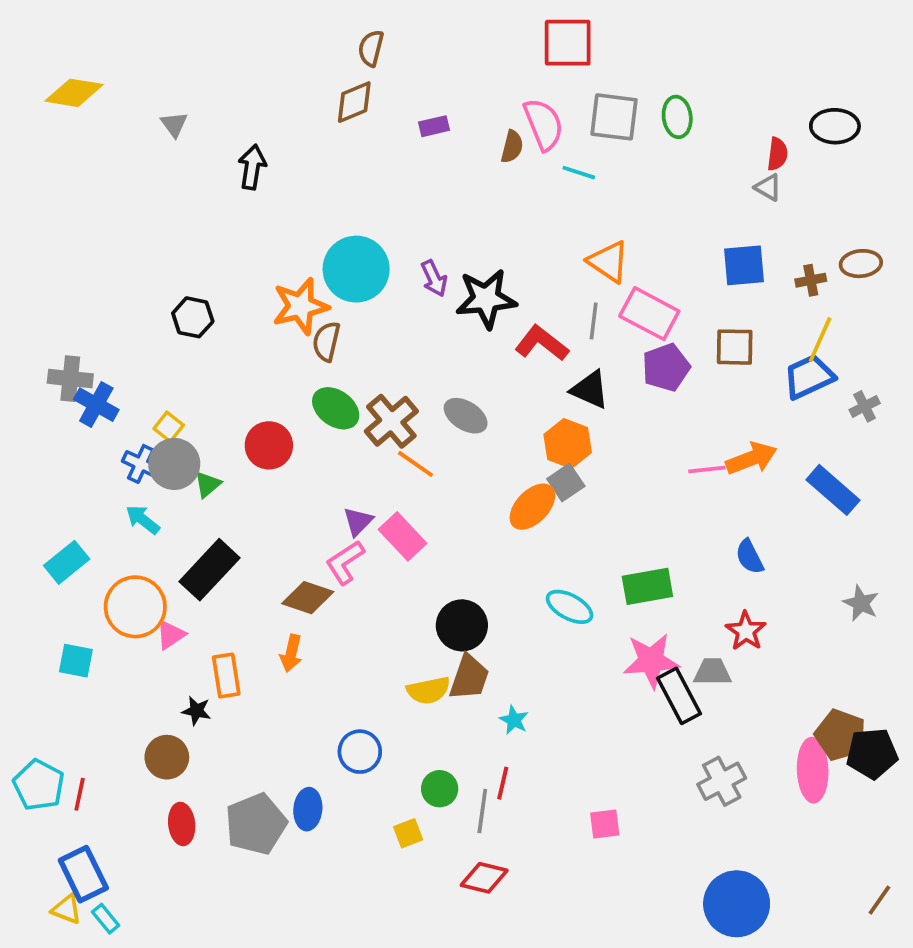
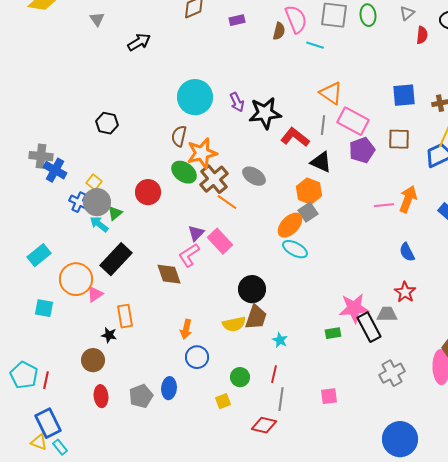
black arrow: (252, 167) -> (139, 42), turned 50
gray triangle: (768, 187) -> (407, 13), moved, turned 49
orange star: (300, 306) -> (202, 153), moved
orange arrow: (751, 458) -> (408, 199), turned -48
cyan arrow: (143, 520) -> (99, 224), moved
green rectangle: (647, 586) -> (333, 333), moved, size x0.6
brown diamond: (308, 598) -> (169, 274), turned 52
cyan ellipse: (570, 607) -> (295, 249), moved
orange arrow: (291, 653) -> (186, 329), moved
gray line: (482, 811) -> (281, 399), moved
gray pentagon: (256, 824) -> (141, 396), size x0.7

